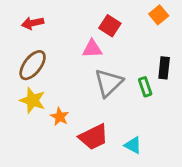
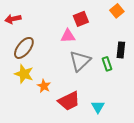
red arrow: (33, 23) -> (13, 19), moved
red square: (110, 26) -> (81, 19), turned 35
cyan triangle: (133, 145) -> (98, 107), turned 32

